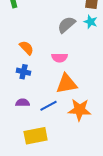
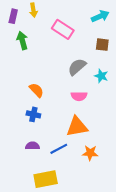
cyan star: (91, 22) -> (101, 76), moved
pink semicircle: (60, 58) -> (79, 96), moved
orange star: (80, 110) -> (90, 153), size x0.7

